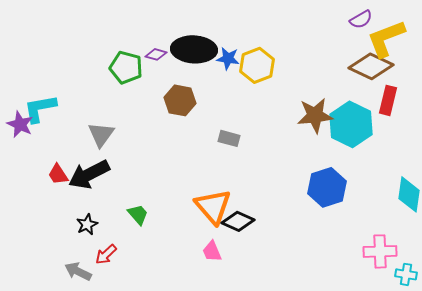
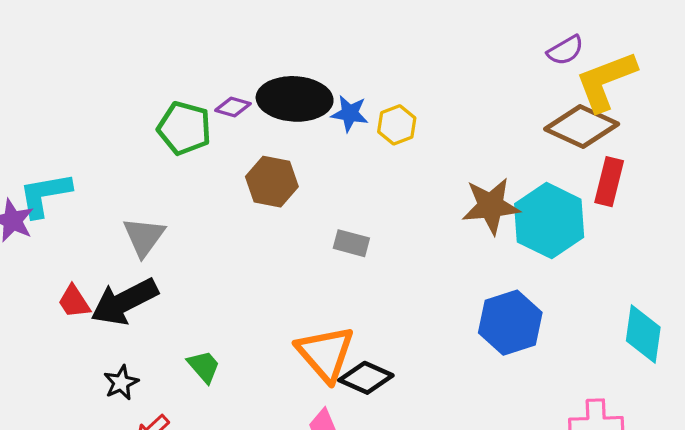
yellow hexagon: (257, 65) -> (397, 125), size x0.7

